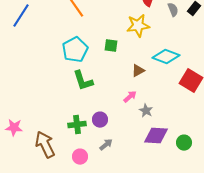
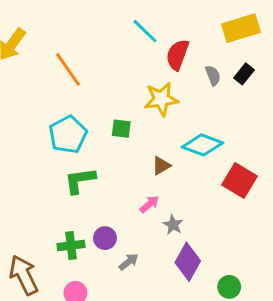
green L-shape: (83, 81) -> (80, 180), turned 100
purple diamond: (156, 136) -> (188, 262), turned -65
green circle: (184, 143) -> (229, 287), moved
gray arrow: (106, 145) -> (129, 262), moved

